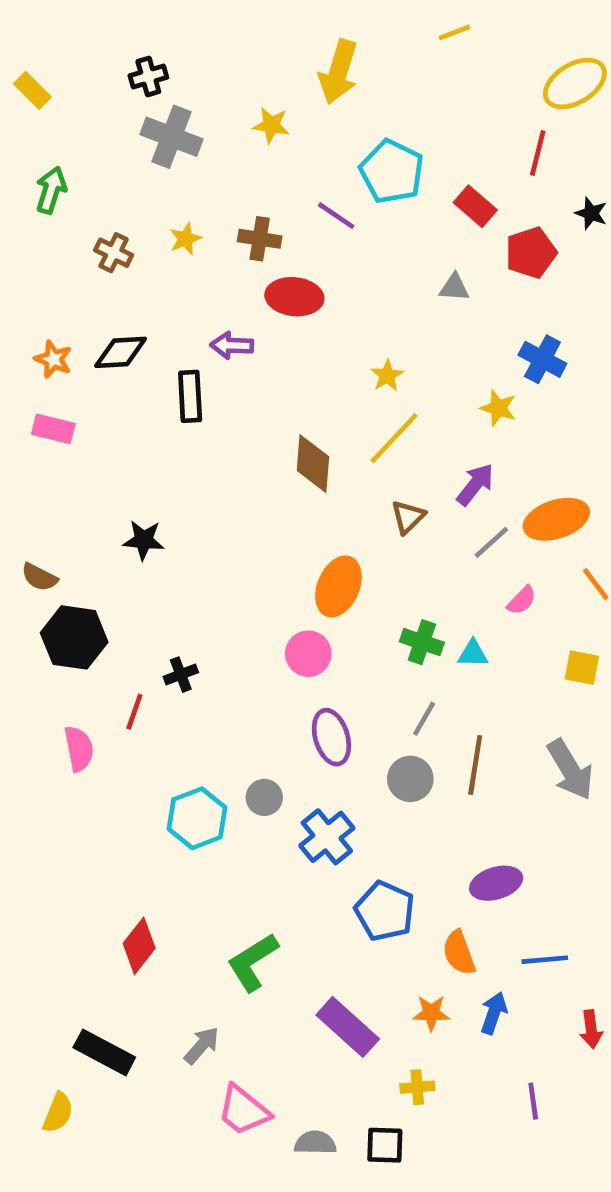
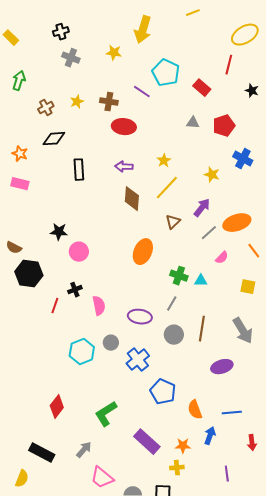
gray cross: (172, 137) -> (71, 58), size x0.7
brown cross: (114, 253) -> (46, 108), turned 35
red pentagon: (531, 253) -> (224, 126), moved
purple arrow: (232, 345) -> (124, 167), moved
black diamond: (121, 352) -> (54, 139), moved
blue cross: (542, 359) -> (243, 159), moved
pink circle: (308, 654) -> (79, 252), moved
gray line: (424, 719) -> (172, 304), moved
purple ellipse: (331, 737) -> (140, 317), turned -65
pink semicircle: (79, 749) -> (99, 306), moved
purple ellipse: (496, 883) -> (222, 367), moved
orange star: (431, 1013) -> (183, 446), moved

